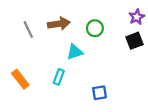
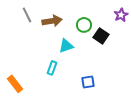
gray line: (28, 29) -> (27, 15), moved
black square: (134, 41) -> (101, 36), moved, turned -35
orange rectangle: (20, 79) -> (15, 84), moved

